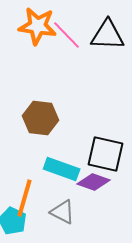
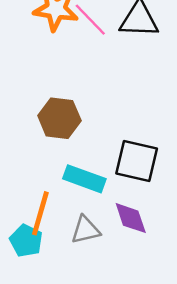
purple diamond: (94, 182) -> (131, 218), moved, turned 52
gray triangle: (63, 212) -> (86, 230), turned -40

